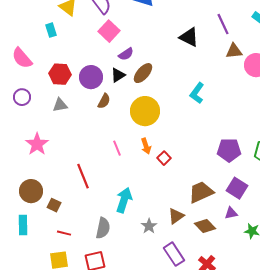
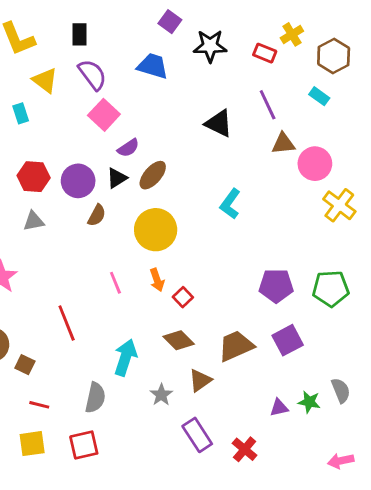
purple square: (237, 188) -> (288, 340), turned 30
purple triangle: (231, 213) -> (279, 408), moved
brown diamond: (205, 226) -> (179, 340), moved

